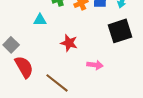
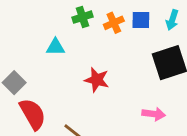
pink arrow: (95, 65) -> (154, 114), moved

